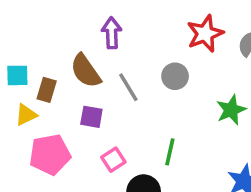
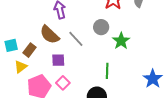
brown rectangle: (47, 90) -> (30, 50), turned 32
green star: (231, 110) -> (121, 41), moved
pink square: (113, 160) -> (63, 83), moved

